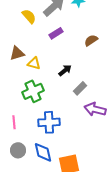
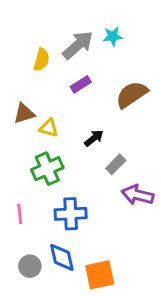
yellow semicircle: (29, 16) -> (42, 60), turned 56
brown semicircle: (91, 40) -> (132, 95), size x1.6
gray circle: (18, 150) -> (30, 266), moved

